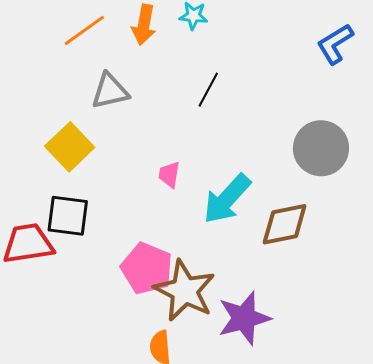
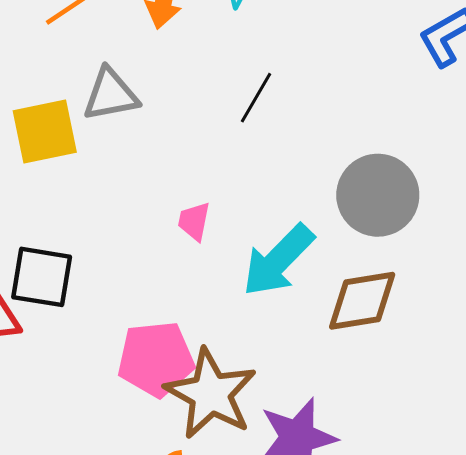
yellow square: (70, 147) -> (45, 132), moved, turned 30
gray circle: (321, 148) -> (378, 195), moved
pink pentagon: (147, 268) -> (156, 359), turned -30

